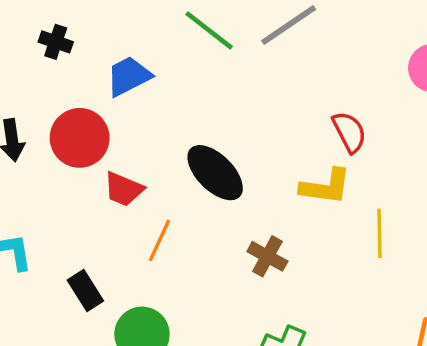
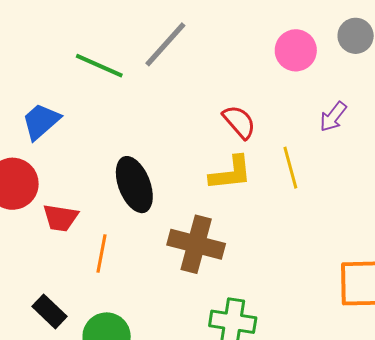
black ellipse: (215, 173) -> (134, 185), turned 38
yellow line: (380, 233) -> (290, 168), moved
brown cross: (267, 256) -> (196, 244), size x1.6

